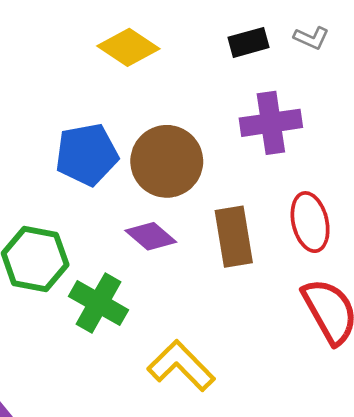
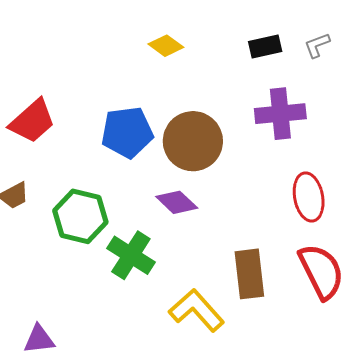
gray L-shape: (311, 38) -> (317, 45), turned 132
yellow diamond: (128, 47) -> (166, 46), size x0.7
brown rectangle: (234, 237) -> (249, 274), moved

